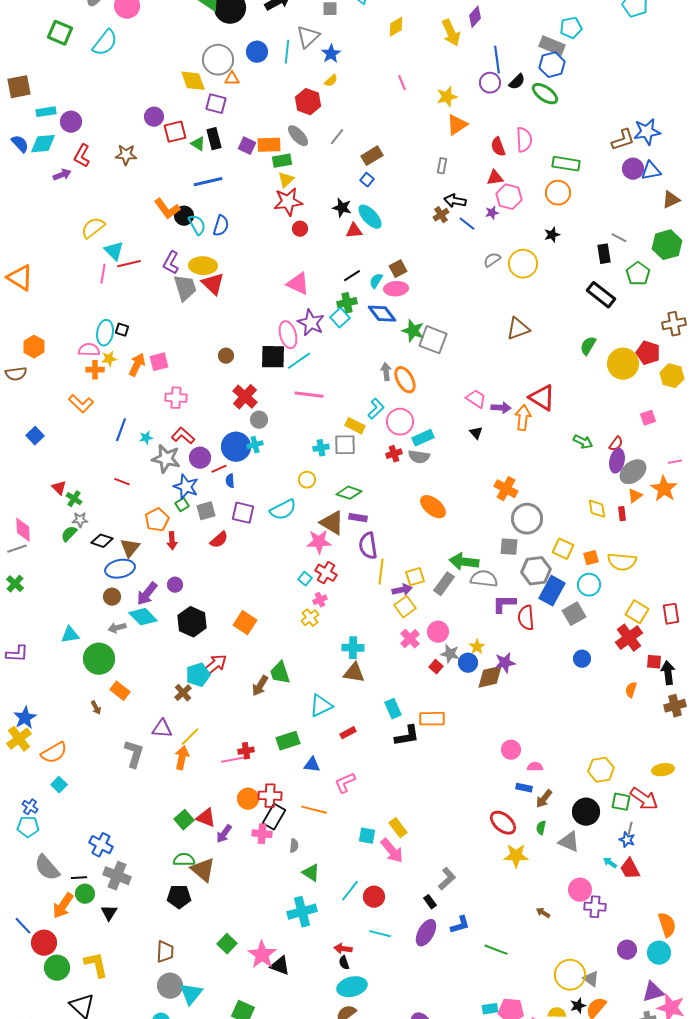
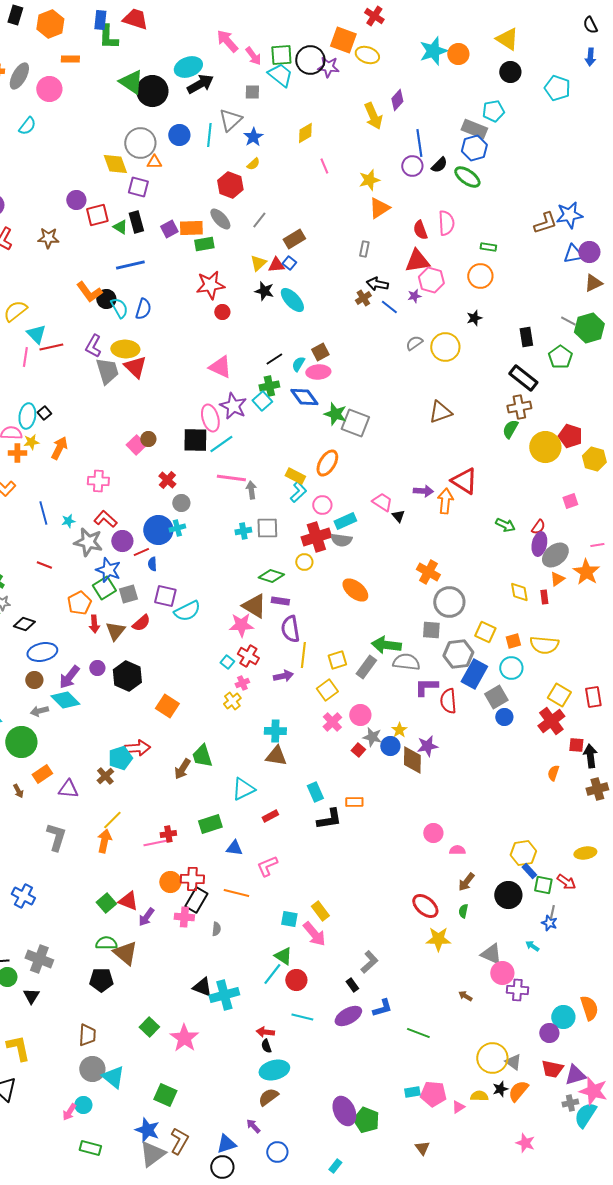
yellow diamond: (396, 27) -> (305, 133), moved
cyan semicircle: (105, 43) -> (27, 126), size x0.7
purple square: (247, 146) -> (169, 229), turned 36
green rectangle: (566, 164) -> (488, 247), size x0.6
purple circle: (633, 169) -> (589, 252), moved
red triangle: (495, 178) -> (417, 261), size x1.5
yellow triangle: (286, 180) -> (258, 263), moved
red triangle: (354, 231) -> (276, 265), moved
gray line: (619, 238) -> (568, 321), moved
brown cross: (674, 324) -> (519, 407), moved
black square: (122, 330) -> (44, 413), turned 32
pink square: (159, 362) -> (136, 445), moved, turned -30
gray arrow: (386, 372) -> (251, 490), moved
orange ellipse: (405, 380) -> (327, 463), turned 60
red cross: (245, 397) -> (167, 480), size x0.7
pink trapezoid: (476, 399) -> (382, 502), moved
pink circle: (400, 422) -> (322, 505), size x0.7
yellow rectangle: (355, 426) -> (295, 476), moved
blue line: (121, 430) -> (43, 513), turned -35
red cross: (394, 454) -> (316, 537), size x1.8
yellow circle: (307, 480) -> (304, 562), moved
green square: (182, 505) -> (104, 588), size x1.6
cyan semicircle: (283, 510) -> (187, 611), moved
brown triangle: (130, 548) -> (115, 631), moved
purple arrow: (402, 590) -> (283, 676), moved
black hexagon: (192, 622) -> (127, 676), moved
blue circle: (582, 659) -> (504, 717), moved
red arrow: (215, 665) -> (137, 748), turned 35
brown diamond: (490, 677) -> (412, 760), turned -76
orange rectangle: (120, 691) -> (42, 774), turned -72
orange rectangle: (432, 719) -> (354, 802), size x0.7
purple triangle: (162, 729) -> (68, 789), moved
blue rectangle: (524, 788) -> (529, 871), moved, turned 35
red arrow: (644, 799) -> (566, 882), size x0.7
gray triangle: (569, 842) -> (491, 954), moved
blue cross: (101, 845) -> (23, 896), moved
red trapezoid: (630, 869) -> (552, 1069), moved, turned -50
green triangle: (311, 873) -> (283, 956), moved
purple ellipse: (426, 933) -> (348, 1016), turned 32
cyan circle: (659, 953) -> (563, 1017), moved
black triangle: (280, 966) -> (202, 987), moved
cyan triangle: (191, 994) -> (113, 1077), turned -30

